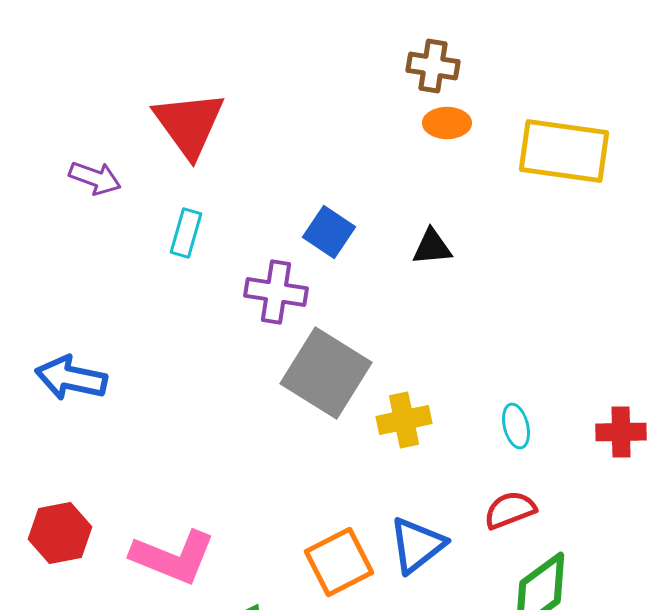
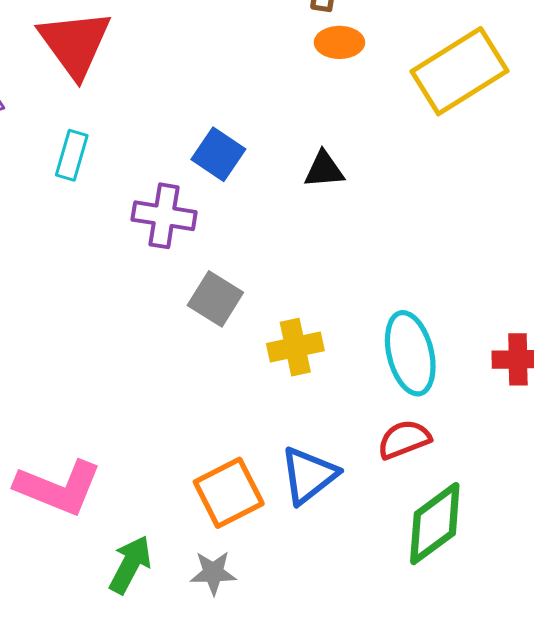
yellow rectangle: (564, 151) -> (459, 71), turned -40
gray square: (326, 373) -> (215, 299), size x0.6
cyan ellipse: (516, 426) -> (410, 353), size x1.8

